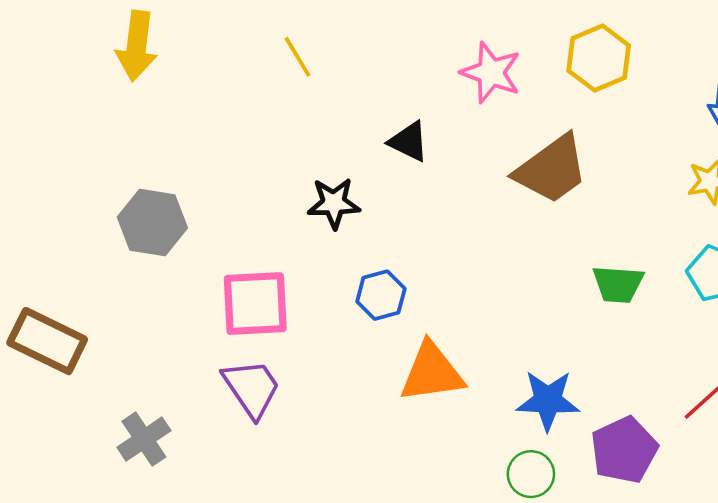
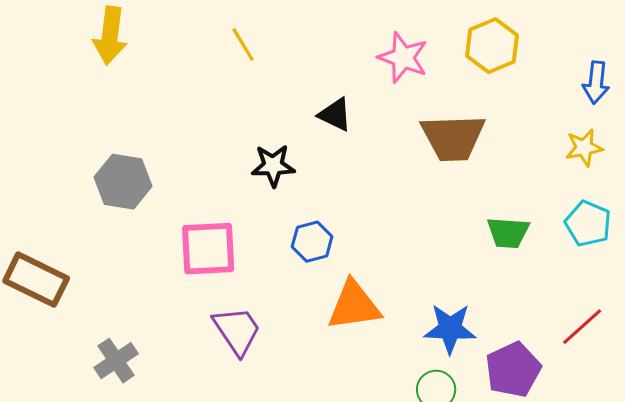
brown trapezoid: (551, 169) -> (453, 138), turned 34
purple trapezoid: (252, 388) -> (237, 331), moved

